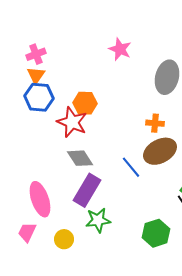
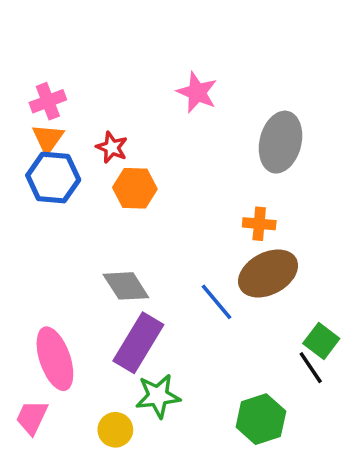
red star: (72, 122) -> (112, 147), moved, size x0.6
yellow circle: (64, 239) -> (115, 430), moved

